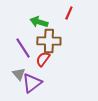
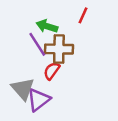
purple line: (23, 48) -> (37, 44), moved
gray triangle: (19, 74) -> (23, 89), size x1.5

